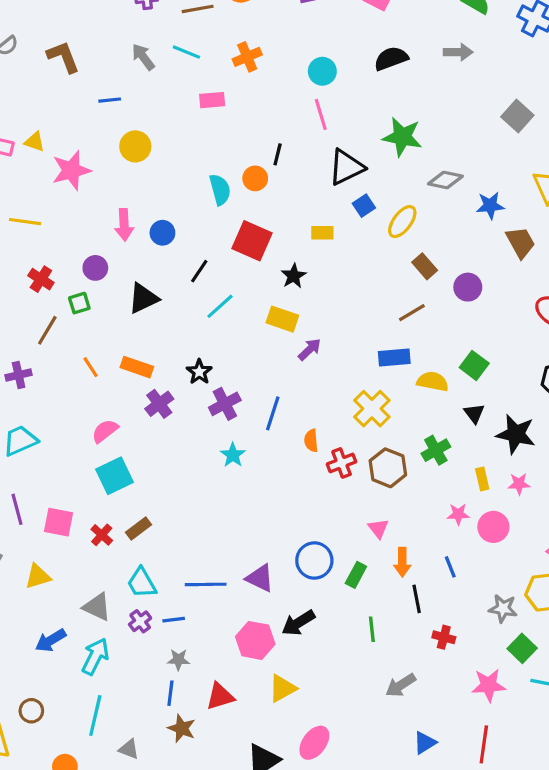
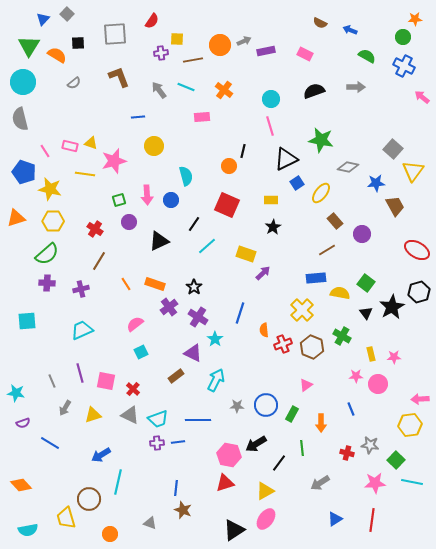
brown L-shape: (63, 57) -> (119, 77), moved
orange cross: (247, 57) -> (224, 90), turned -30
gray square: (517, 116) -> (393, 149), moved
cyan semicircle: (220, 190) -> (186, 176), moved
yellow line: (25, 222) -> (85, 174), moved
black star: (294, 276) -> (273, 227), moved
green square: (79, 303) -> (119, 200), moved
purple cross: (225, 404) -> (198, 317), moved, turned -30
black star: (516, 434) -> (392, 307), moved, turned 30
green cross: (436, 450) -> (342, 336), turned -30
cyan square: (115, 476) -> (141, 352), size x0.6
brown rectangle: (138, 529) -> (176, 376), moved
pink triangle: (378, 529) -> (306, 385), turned 32
orange arrow: (402, 562) -> (321, 423), moved
purple triangle: (260, 578) -> (193, 353), moved
cyan trapezoid: (142, 583) -> (158, 419), turned -80
black line: (417, 599) -> (279, 463), moved, turned 48
gray triangle: (97, 607) -> (130, 415), moved
gray star: (503, 608) -> (370, 445), moved
purple cross: (140, 621) -> (157, 443), turned 32
cyan arrow: (95, 656) -> (216, 380), moved
gray star: (178, 660) -> (237, 406), moved
yellow triangle: (282, 688) -> (265, 491), moved
red triangle: (220, 696) -> (225, 483), moved
brown circle: (31, 711) -> (89, 499), size x1.5
cyan line: (95, 716) -> (118, 482), moved

